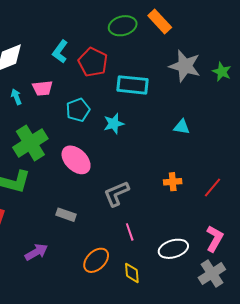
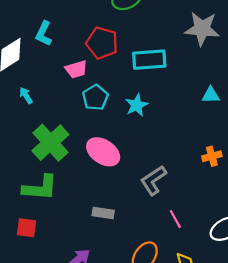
cyan L-shape: (60, 52) -> (44, 34), moved
pink trapezoid: (42, 88) -> (76, 69), moved

